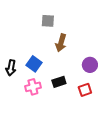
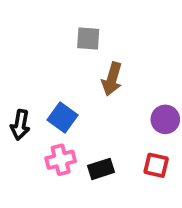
black rectangle: (59, 82) -> (101, 169), moved
red square: (85, 90) -> (156, 165), turned 32

